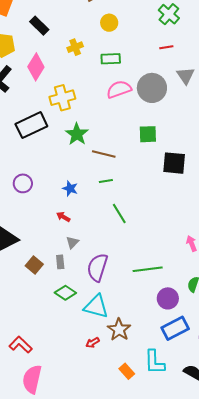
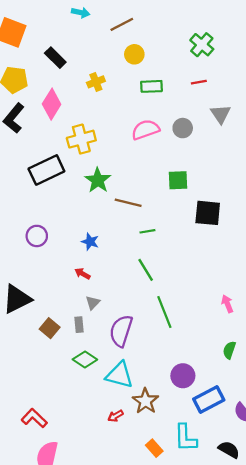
green rectangle: (111, 59) -> (152, 86), moved
gray circle: (152, 88) -> (183, 128), size x0.6
green line: (106, 181) -> (147, 231), moved
green line: (148, 269) -> (164, 312), moved, turned 76
purple circle: (168, 298) -> (183, 376), moved

